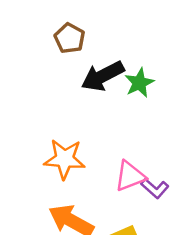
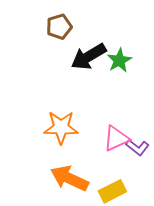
brown pentagon: (70, 38) -> (59, 27), turned 30

